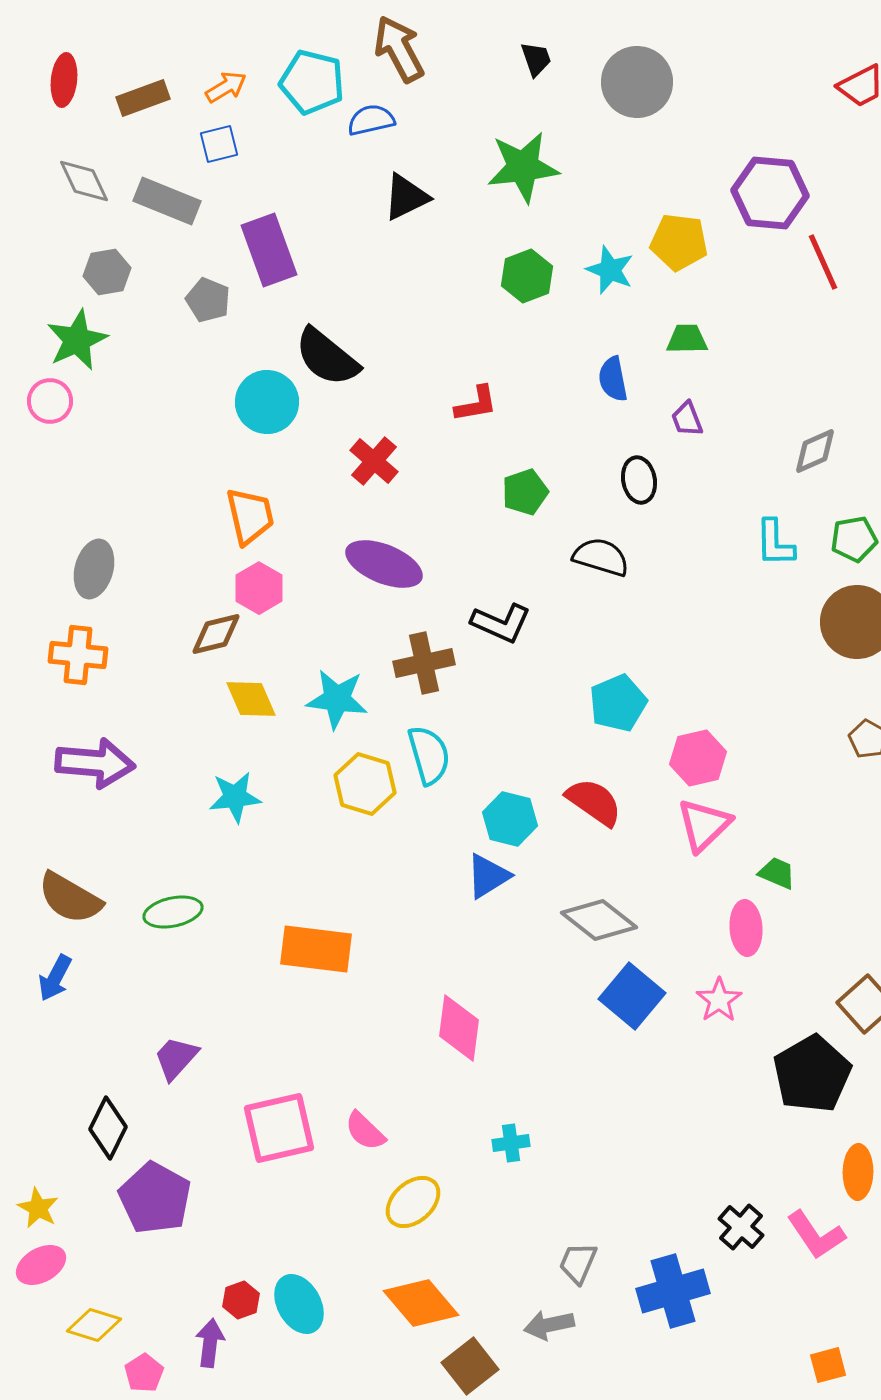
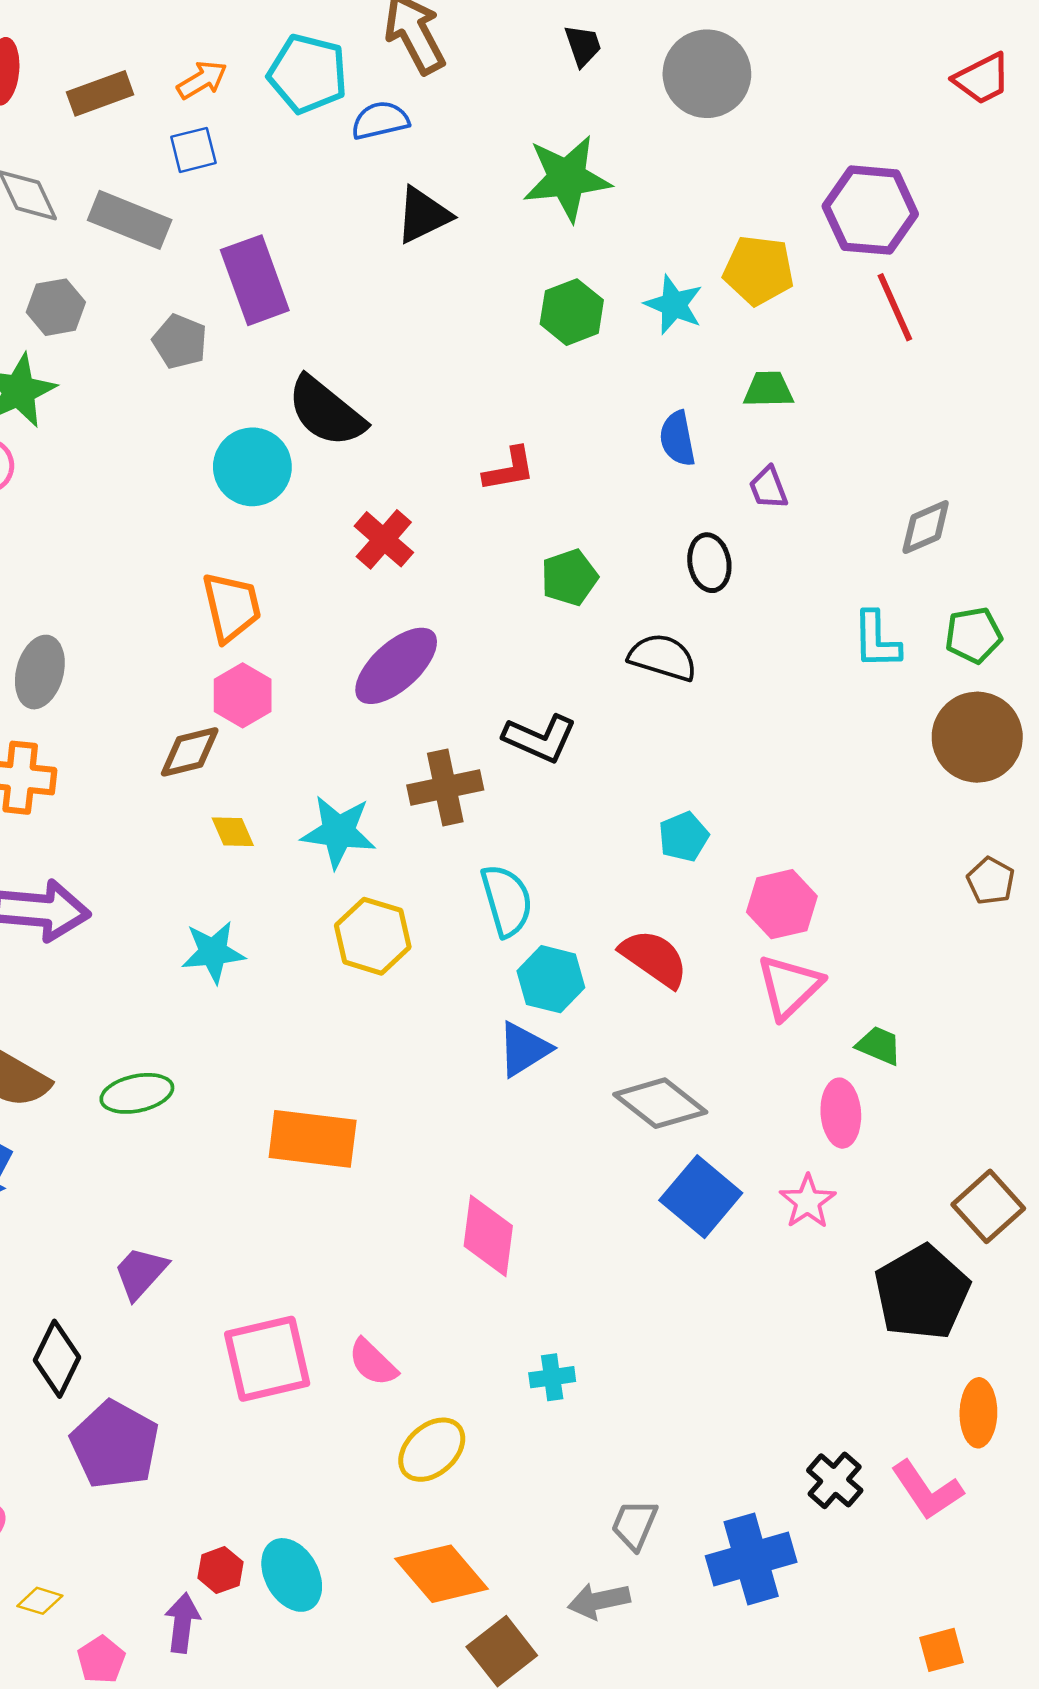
red line: (823, 262) -> (895, 307), moved
purple ellipse: (384, 564) -> (396, 666), turned -64
yellow diamond: (251, 699) -> (233, 832), size x0.7
cyan pentagon: (618, 703) -> (684, 837), size x0.7
cyan semicircle: (429, 755) -> (507, 901), moved
yellow diamond: (94, 1325) -> (40, 1601), size x0.7

